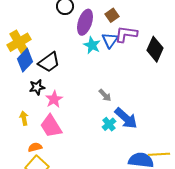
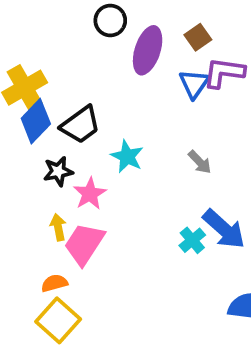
cyan star: (92, 45) -> (127, 156), moved
gray arrow: (105, 95) -> (200, 162), moved
yellow arrow: (24, 118) -> (58, 227), moved
pink trapezoid: (51, 126) -> (84, 244), turned 65

